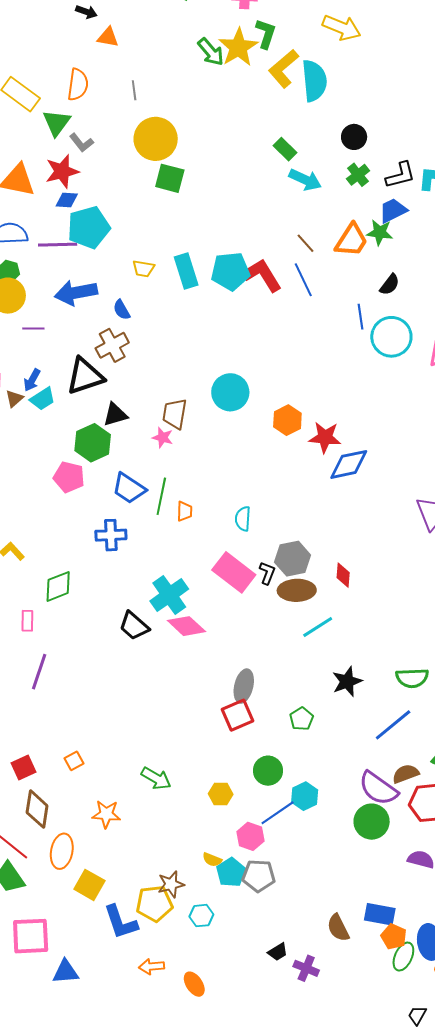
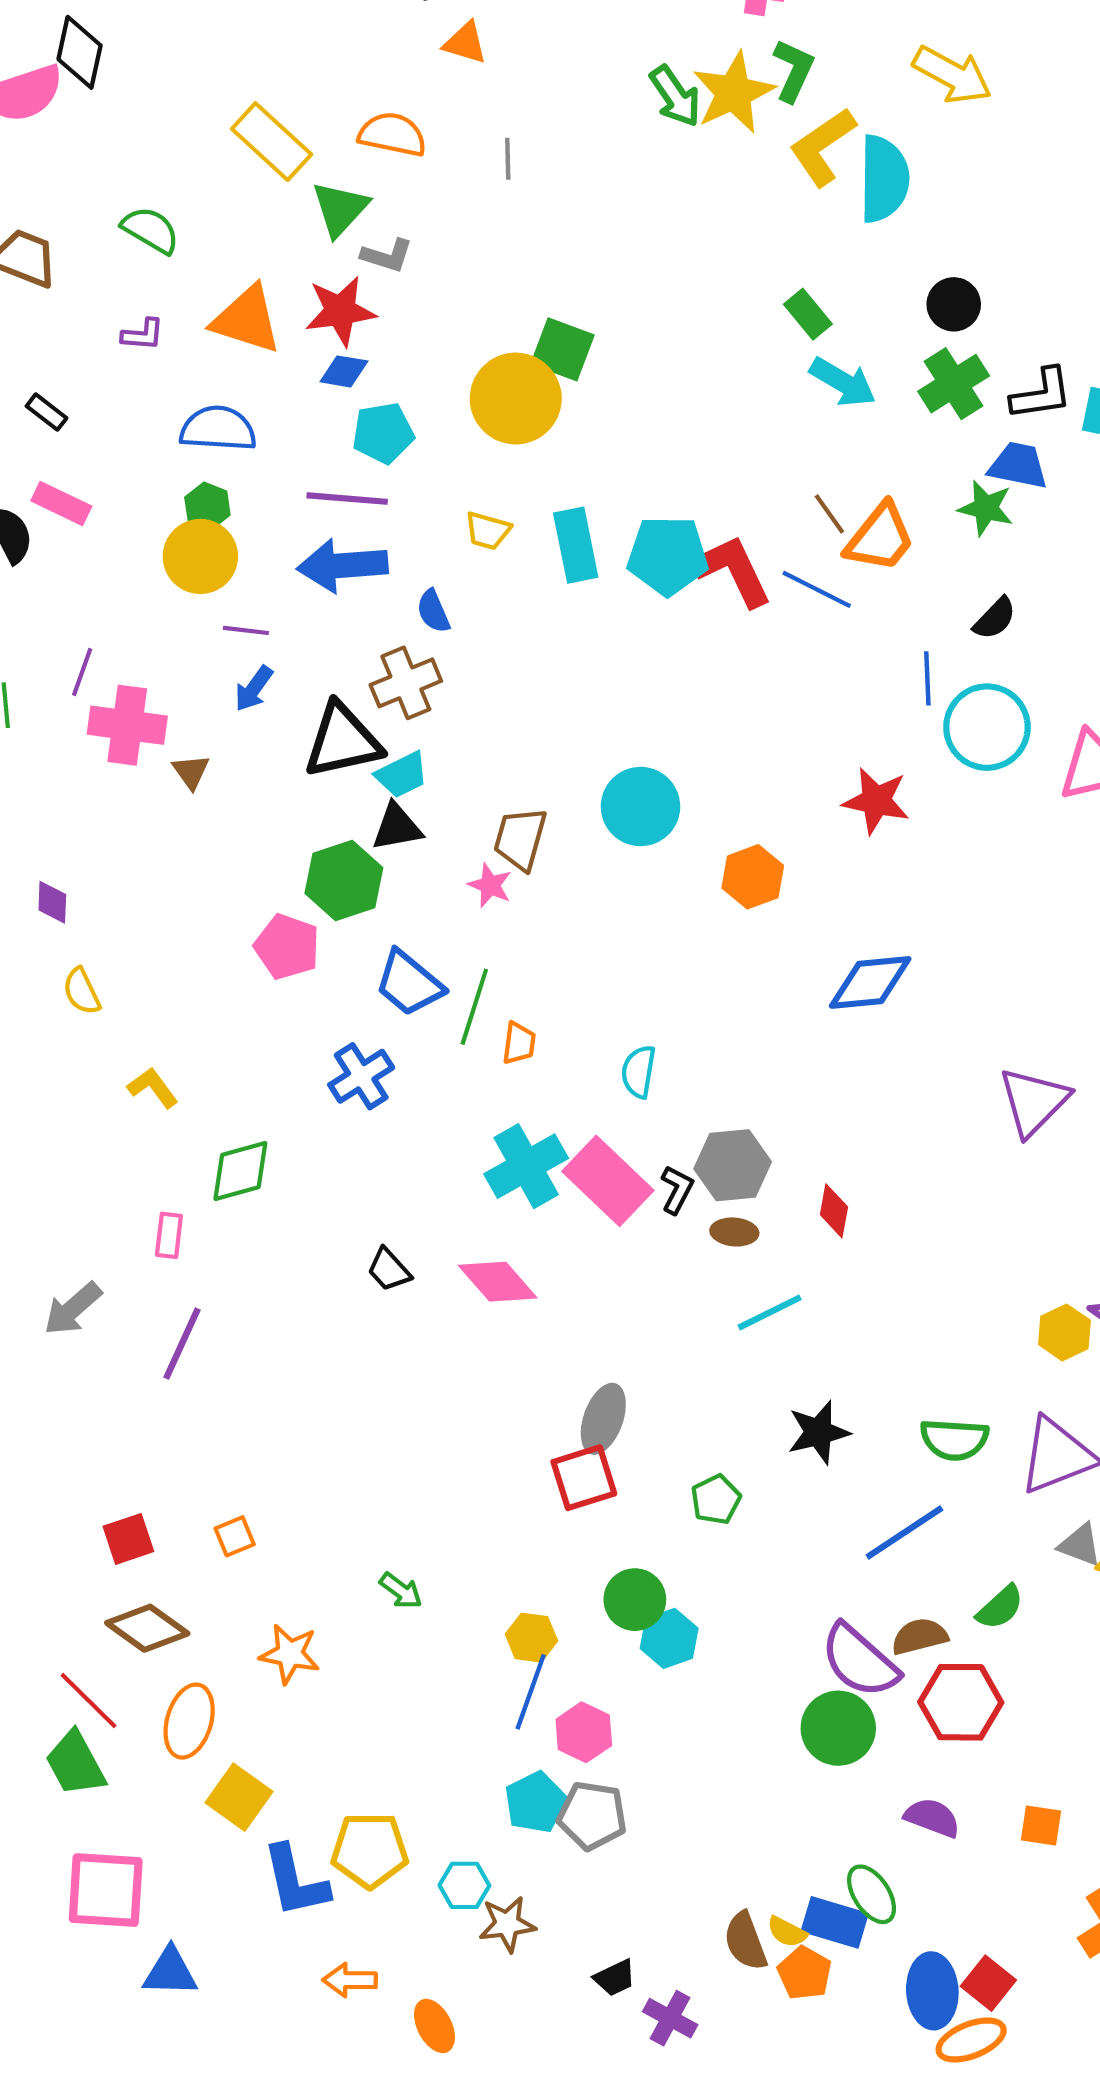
orange semicircle: (78, 85) -> (392, 134), turned -92
yellow circle: (156, 139) -> (516, 399), moved
gray L-shape: (81, 143) -> (387, 256), turned -40
green cross: (358, 175) -> (954, 384), size x1.4
blue trapezoid: (393, 211) -> (1018, 466), turned 32
cyan pentagon: (89, 227) -> (383, 433), size x0.7
orange trapezoid: (351, 240) -> (880, 538), moved
purple line: (58, 245) -> (347, 499), moved
blue line: (303, 280) -> (817, 589), turned -44
blue arrow: (32, 380) -> (254, 689), moved
brown triangle: (14, 399) -> (191, 772), turned -30
cyan trapezoid: (43, 399) -> (402, 775), moved
red star: (325, 437) -> (876, 801), moved
blue cross: (111, 535) -> (361, 1076), turned -36
brown ellipse: (297, 590) -> (734, 1232), size x0.6
cyan cross: (169, 595) -> (526, 1166), moved
black trapezoid: (134, 626) -> (389, 1270), size x0.7
green arrow: (156, 778) -> (401, 1591), size x0.7
cyan hexagon: (305, 796) -> (669, 1638), moved
brown diamond: (37, 809) -> (147, 1628), turned -69
blue line: (278, 813) -> (531, 1692), moved, turned -42
yellow semicircle: (212, 860) -> (787, 1932), moved
brown star: (171, 884) -> (507, 1924), moved
orange pentagon: (394, 937) -> (805, 1973), moved
green ellipse: (403, 957) -> (872, 1894), moved, turned -64

